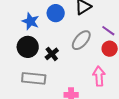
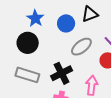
blue circle: (56, 13) -> (66, 23), moved
black cross: (52, 54) -> (62, 73), moved, size x1.5

